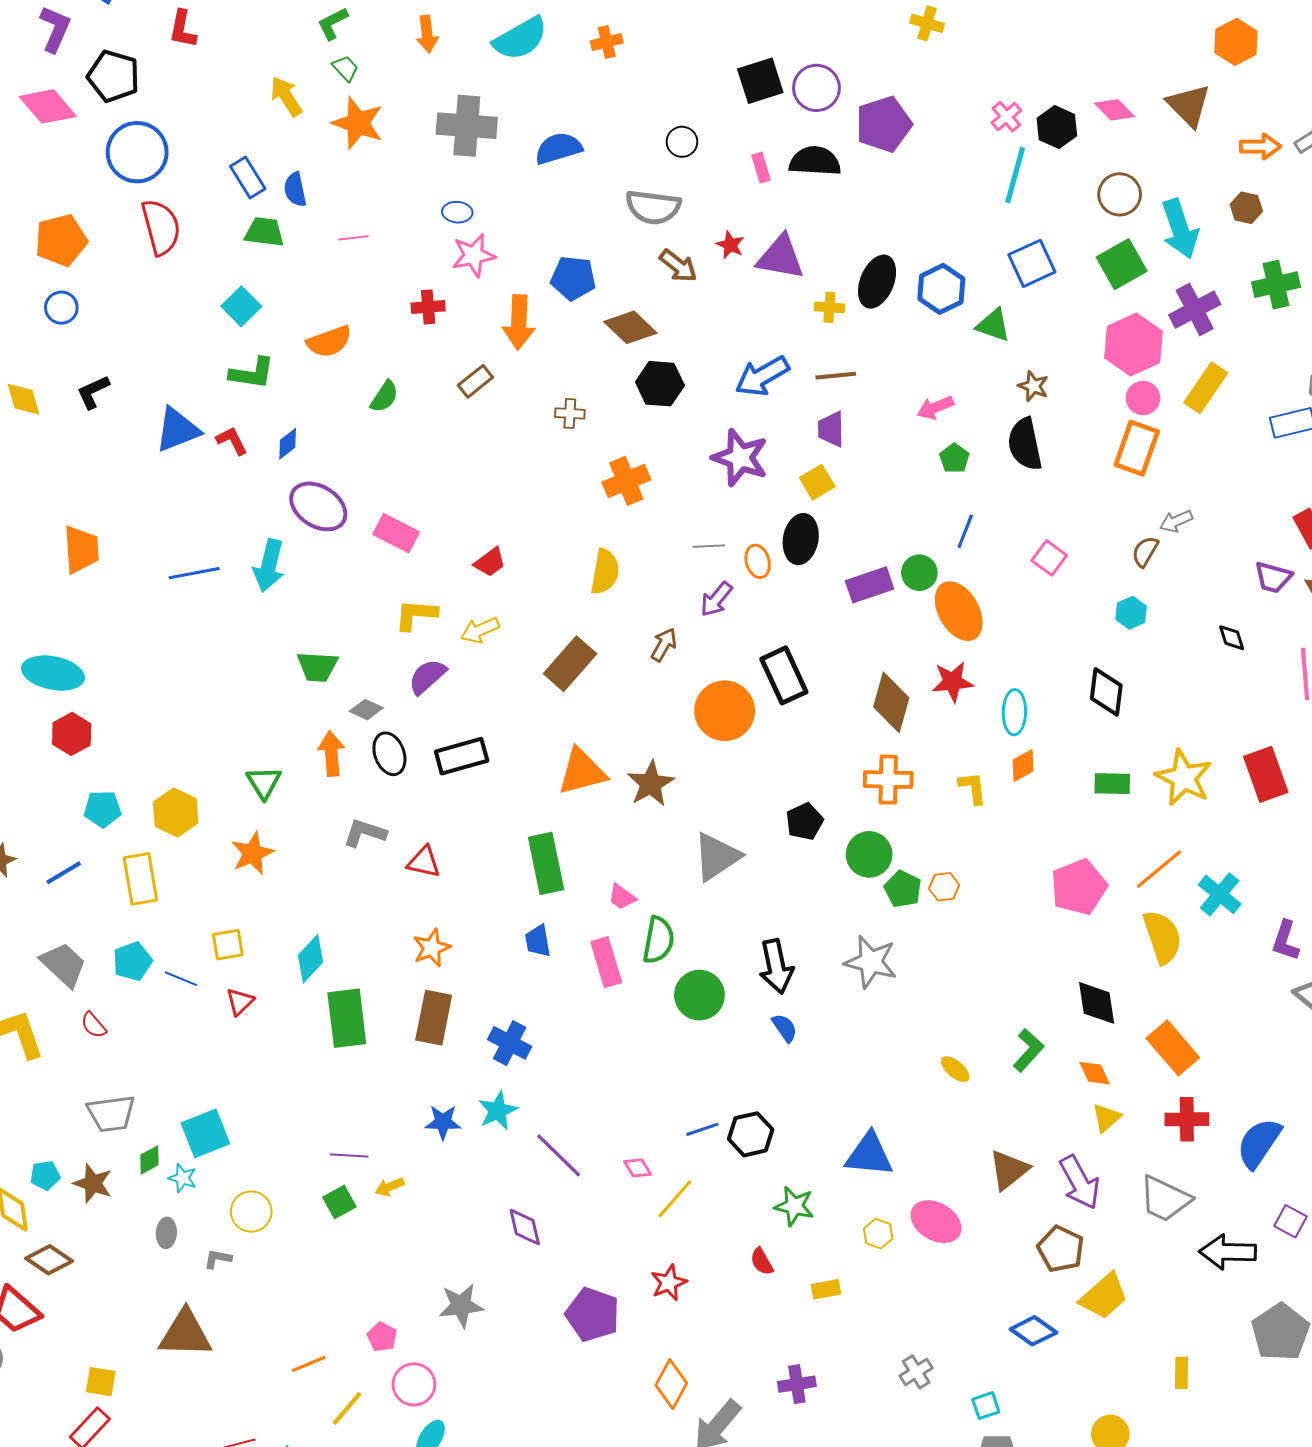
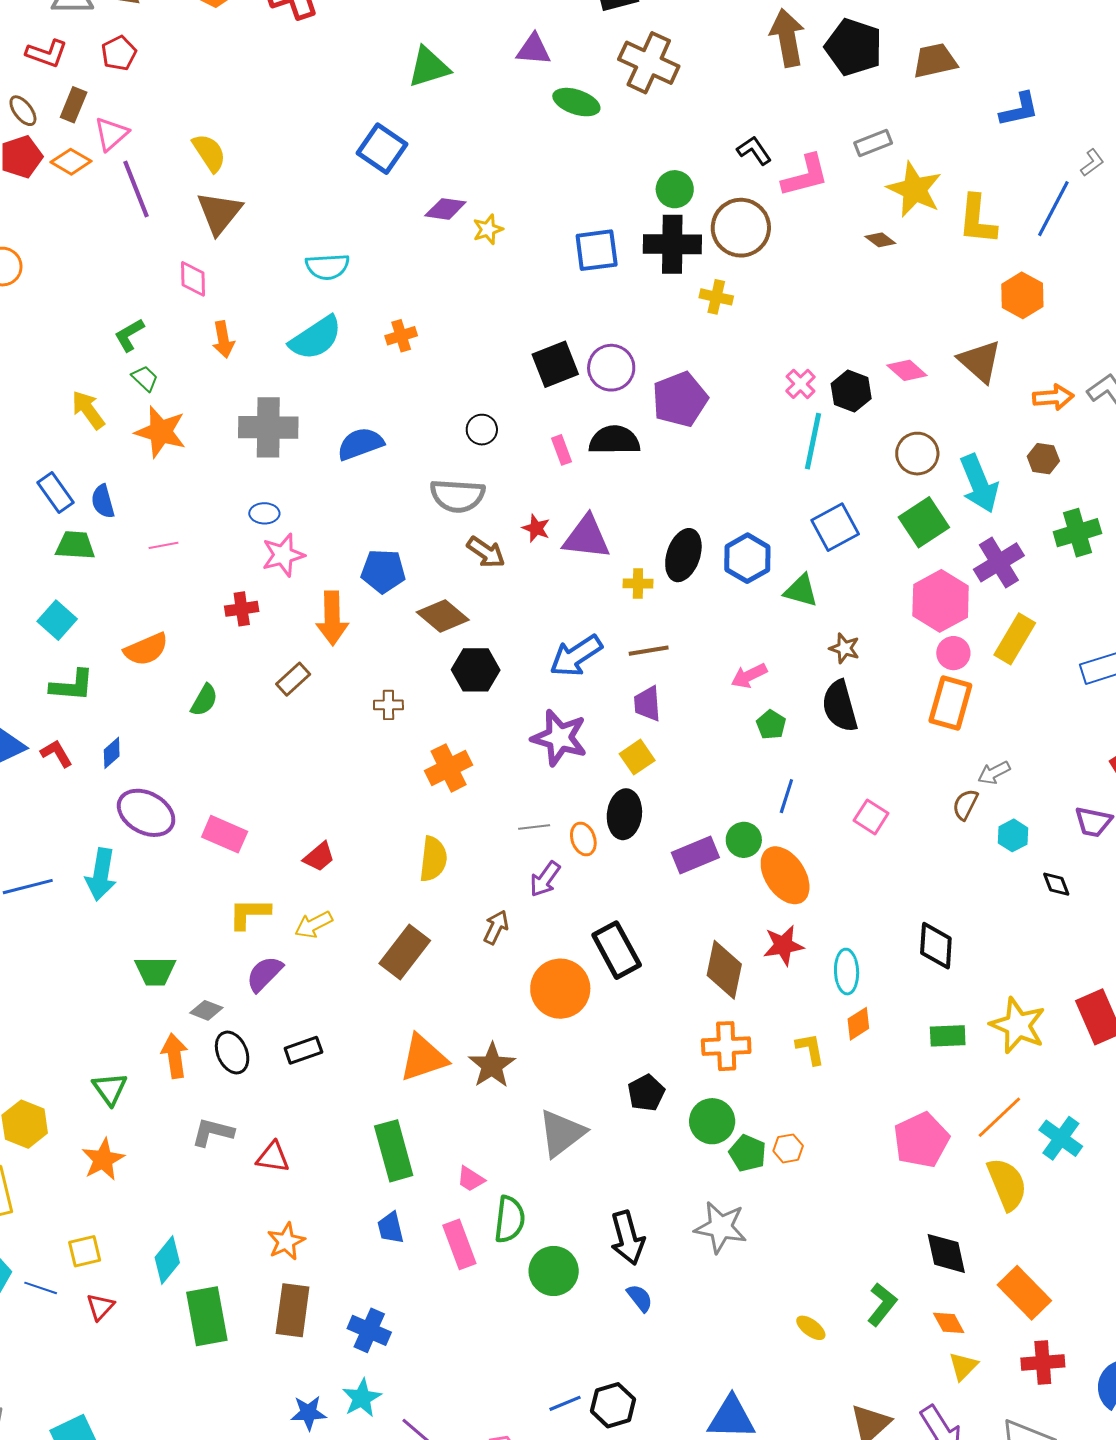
cyan hexagon: (1131, 613) -> (1013, 835), moved
black rectangle: (462, 756) -> (303, 1050), size x0.7

